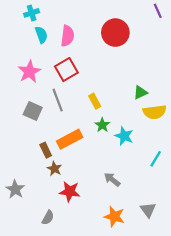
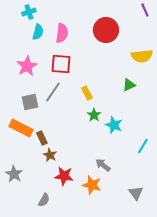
cyan semicircle: (41, 35) -> (38, 32), turned 35
red square: (66, 70) -> (61, 64), turned 35
gray line: (58, 100) -> (53, 92), turned 55
gray square: (33, 111) -> (30, 102), turned -36
yellow semicircle: (155, 112) -> (142, 56), moved
orange rectangle: (70, 139) -> (21, 128), moved, turned 55
orange star: (114, 217) -> (92, 185), moved

